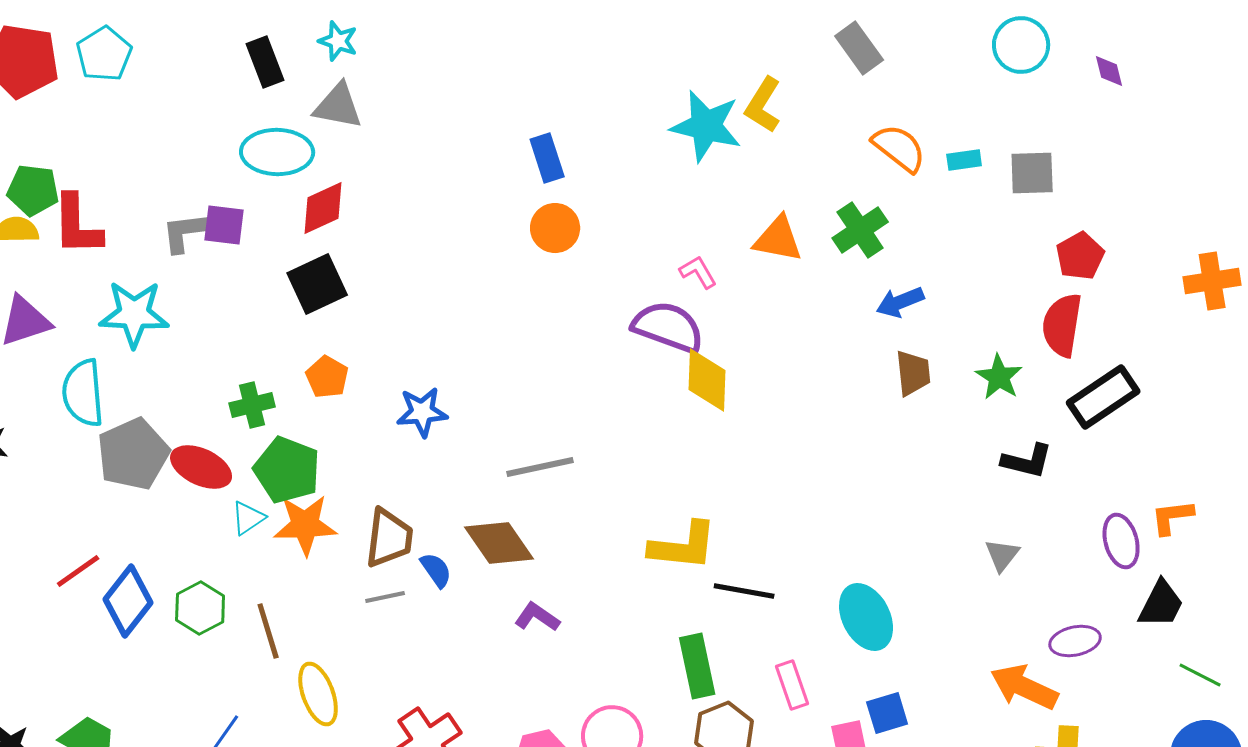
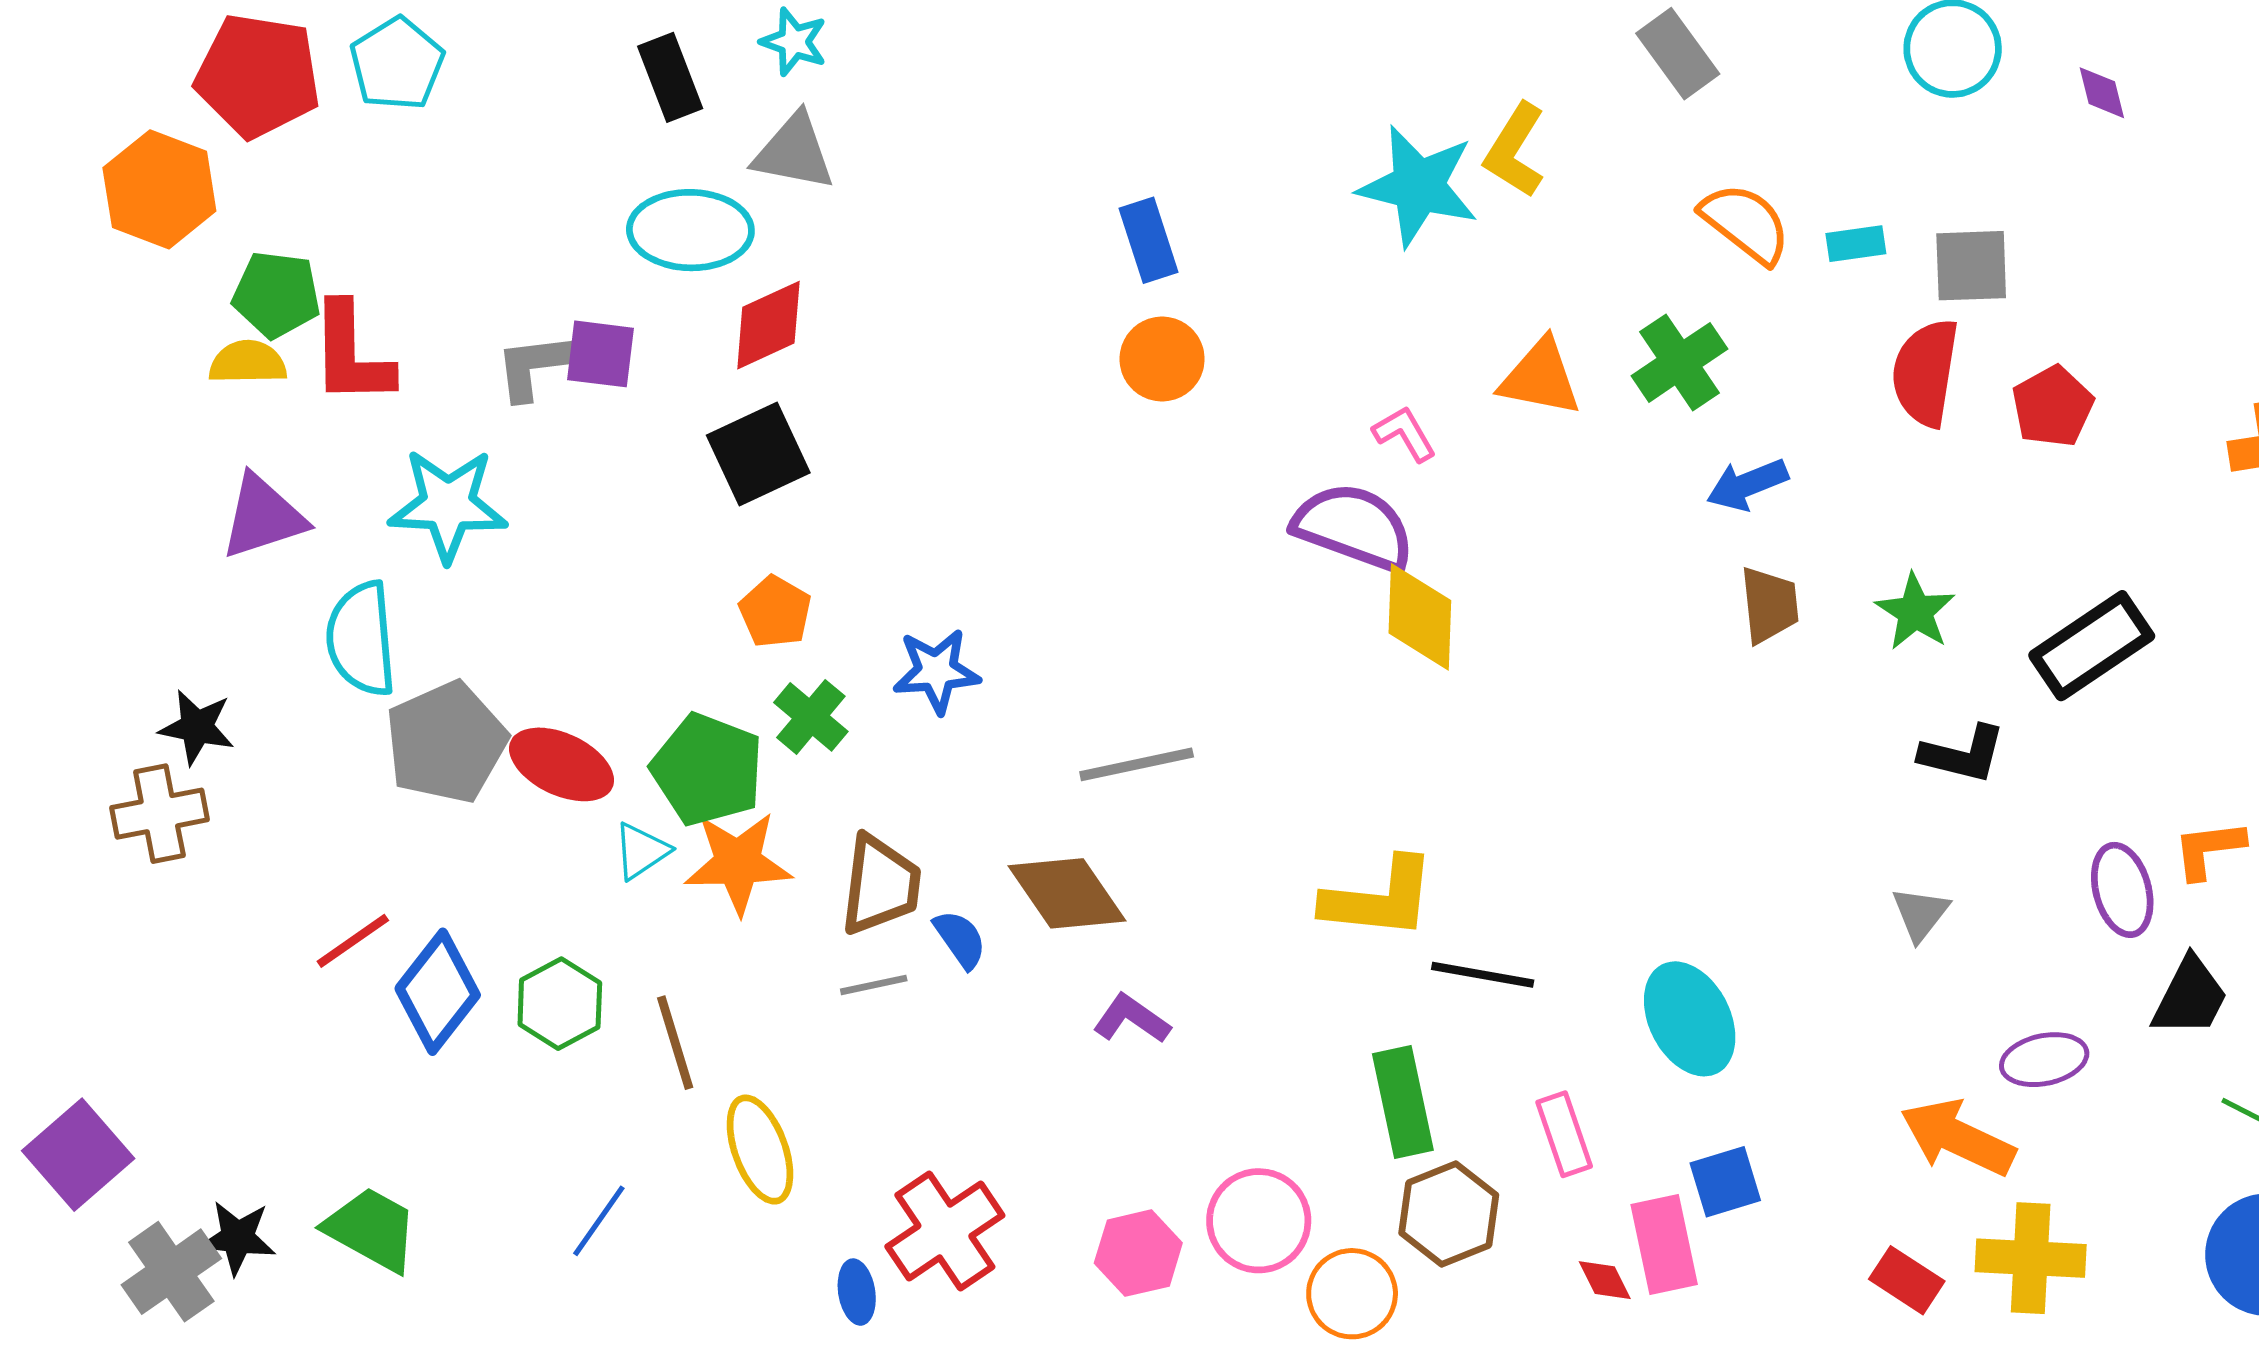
red semicircle: (1062, 325) -> (1925, 373), moved
green cross: (252, 405) -> (811, 717), moved, turned -36

